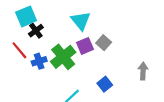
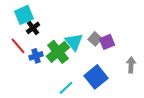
cyan triangle: (81, 21) -> (74, 42), moved
purple square: (85, 46) -> (107, 42), moved
blue square: (105, 84) -> (96, 77), size x1.6

